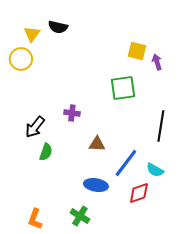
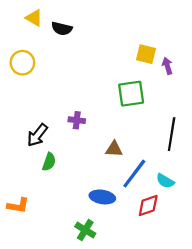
yellow triangle: (32, 34) -> (34, 18), moved, turned -36
brown triangle: (97, 144) -> (114, 149), moved
orange L-shape: (35, 219) -> (18, 206), moved, turned -100

